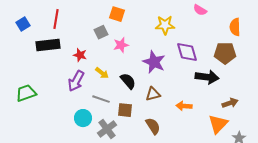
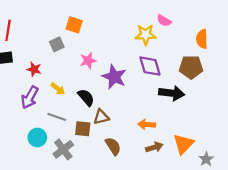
yellow star: (165, 25) -> (146, 35), moved
pink star: (121, 45) -> (88, 61), moved
brown triangle: (153, 94) -> (101, 117), moved
brown arrow: (230, 103) -> (154, 147), moved

